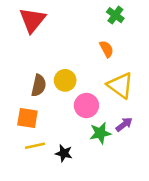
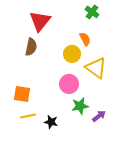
red triangle: (32, 20) -> (40, 21), moved
yellow circle: (65, 80) -> (72, 54), moved
brown semicircle: (39, 85) -> (31, 47), moved
purple arrow: (124, 124) -> (99, 116), moved

